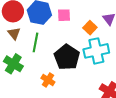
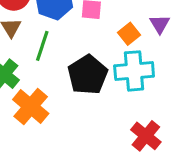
orange cross: (48, 80) -> (31, 107), moved, size x1.6

